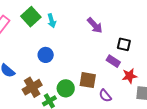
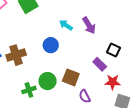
cyan arrow: (52, 21) -> (66, 25), moved, turned 128
blue circle: (46, 55) -> (51, 45), moved
brown cross: (32, 87) -> (16, 55), moved

